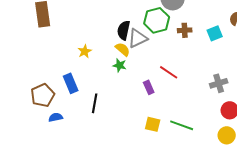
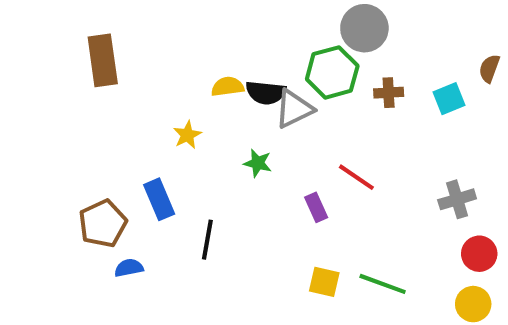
black semicircle: (124, 30) -> (266, 93), turned -96
yellow semicircle: (123, 49) -> (228, 87), moved, turned -49

